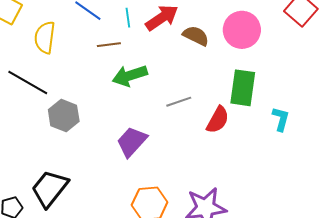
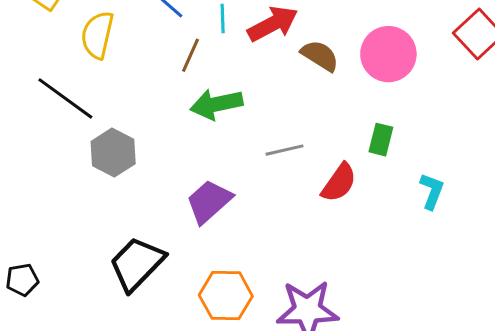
brown line: (109, 45) -> (190, 55), turned -65
green rectangle: (243, 88) -> (381, 140), size x0.6
black trapezoid: (50, 189) -> (137, 264), moved

